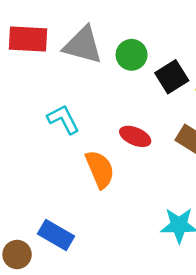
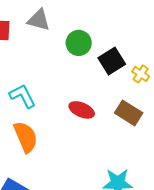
gray triangle: (83, 45) -> (39, 20), moved, size x0.7
orange semicircle: (100, 169) -> (26, 137), moved

